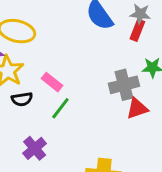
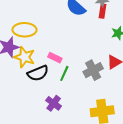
gray cross: (124, 85) -> (93, 70), moved
black semicircle: (22, 99) -> (38, 73), size x1.5

